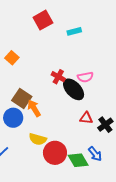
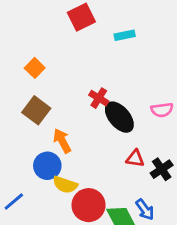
pink semicircle: (85, 77) -> (162, 110), moved
brown square: (22, 99) -> (36, 110), moved
blue circle: (13, 118) -> (47, 166), moved

